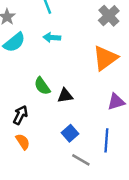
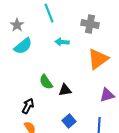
gray cross: (109, 16) -> (90, 24), moved, turned -36
cyan arrow: (52, 37) -> (62, 42), moved

